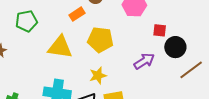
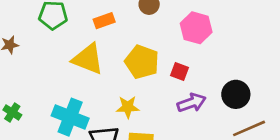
orange rectangle: (77, 14) -> (104, 21), moved
red square: (160, 30) -> (179, 71), moved

